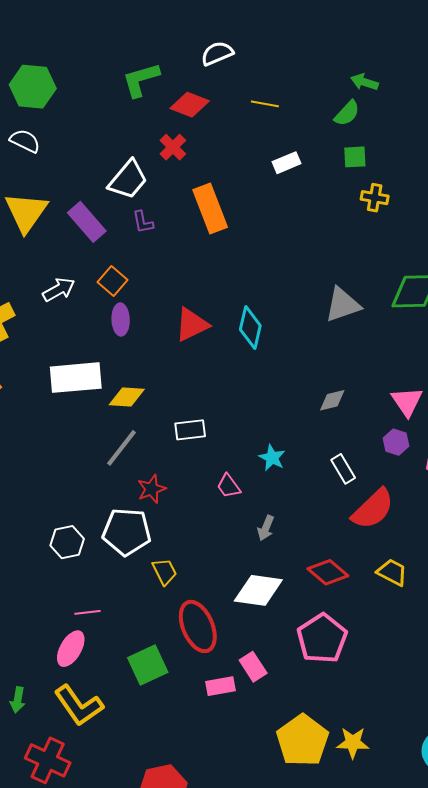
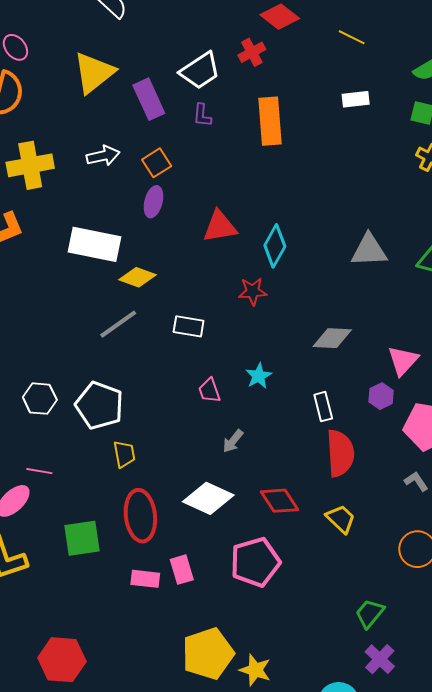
gray diamond: (332, 400) -> (332, 338), size x1.4
red star: (152, 489) -> (253, 291), moved
red semicircle: (373, 509) -> (340, 453), turned -66

